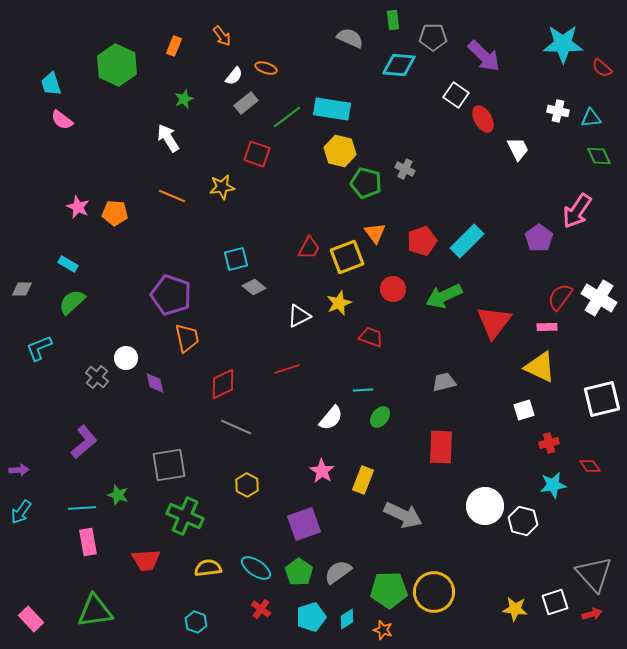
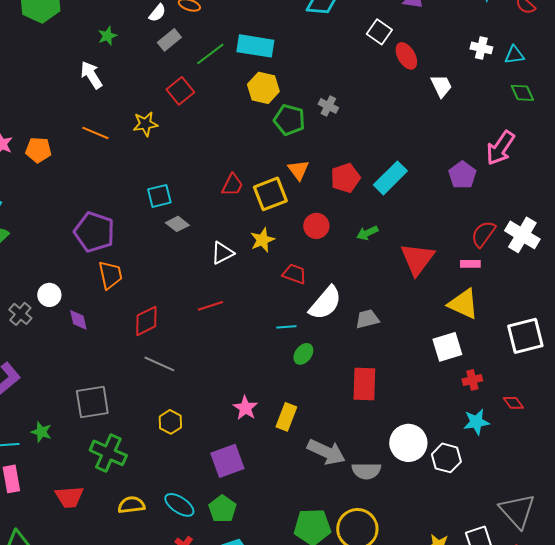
red square: (257, 154) -> (180, 91), turned 32
green arrow: (444, 296) -> (367, 233), size x0.6
white square: (524, 410) -> (447, 347), size x1.4
white semicircle: (331, 418) -> (325, 303), moved, size x1.4
gray semicircle: (338, 572) -> (366, 471), moved, turned -144

